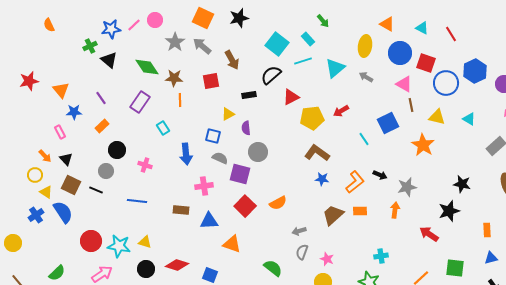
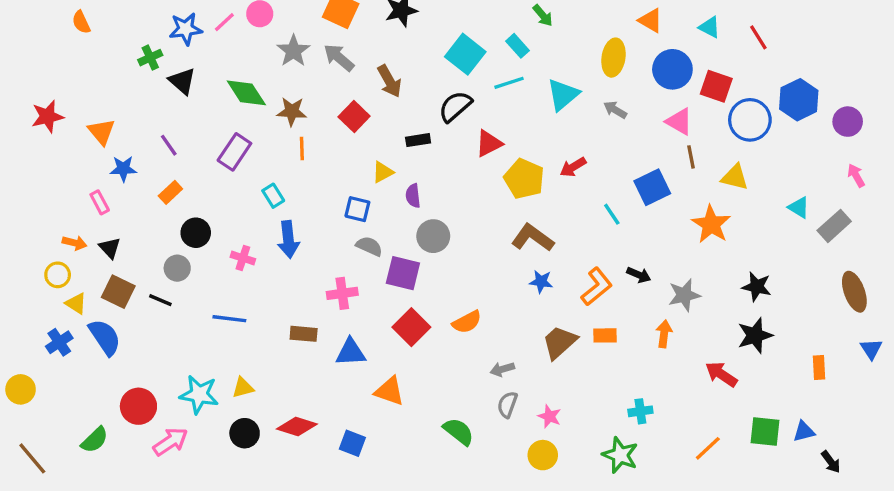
red square: (211, 81) -> (354, 117), turned -36
yellow pentagon: (312, 118) -> (524, 179), turned 30
cyan triangle: (469, 119) -> (799, 207), moved
blue arrow: (186, 154) -> (288, 239), moved
orange arrow: (45, 156) -> (74, 243), turned -32
black star: (462, 184) -> (757, 287), moved
red circle: (91, 241) -> (138, 406), moved
yellow triangle: (145, 242) -> (243, 388), turned -32
blue triangle: (491, 258) -> (804, 432), moved

